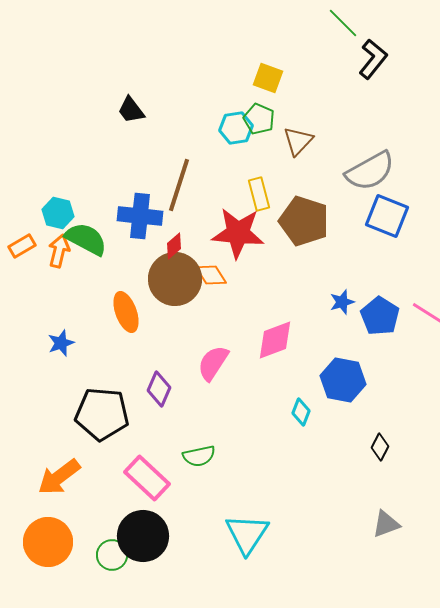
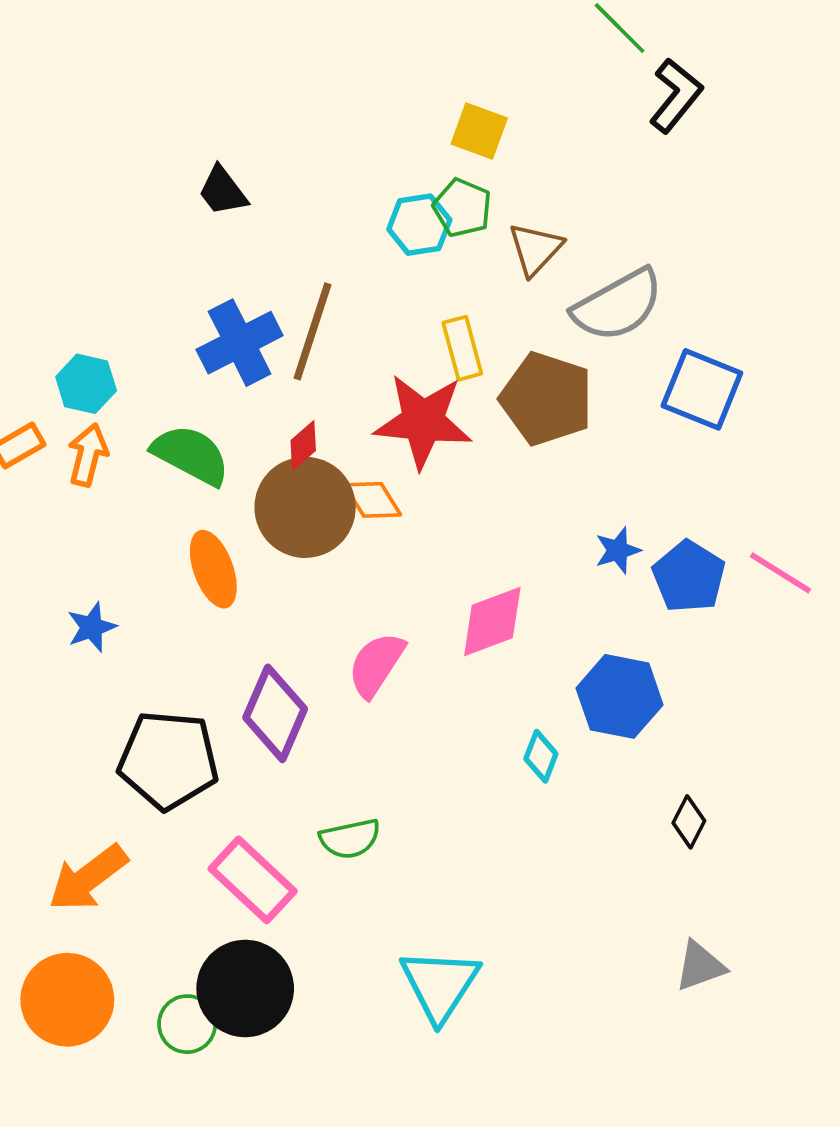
gray semicircle: (370, 171) -> (618, 305), moved
blue cross: (140, 216) -> (240, 343), moved, turned -33
green semicircle: (86, 239) -> (191, 455), moved
purple diamond: (159, 389) -> (275, 713), size x1.4

